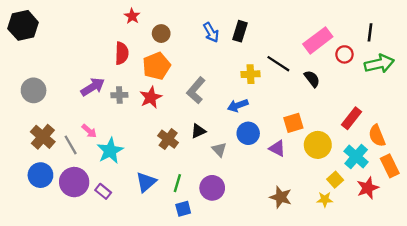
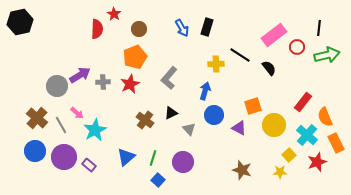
red semicircle: (122, 53) -> (97, 29), moved
gray circle: (34, 90) -> (57, 86), moved
blue arrow: (238, 105) -> (205, 91), turned 126
blue square: (183, 209) -> (158, 180), turned -32

